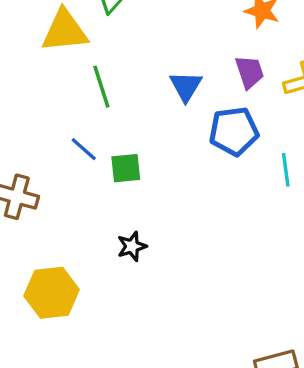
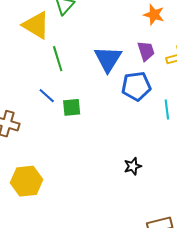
yellow triangle: (65, 31) -> (36, 25), turned 36
blue triangle: (186, 86) -> (108, 59), size x1.4
black star: (132, 246) -> (133, 166), moved

